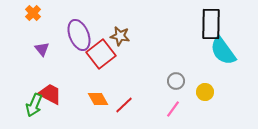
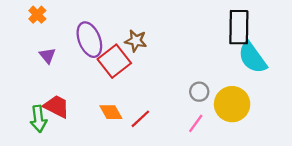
yellow circle: (205, 92) -> (232, 104), size x1.8
green arrow: (34, 105) -> (38, 119), turned -30

